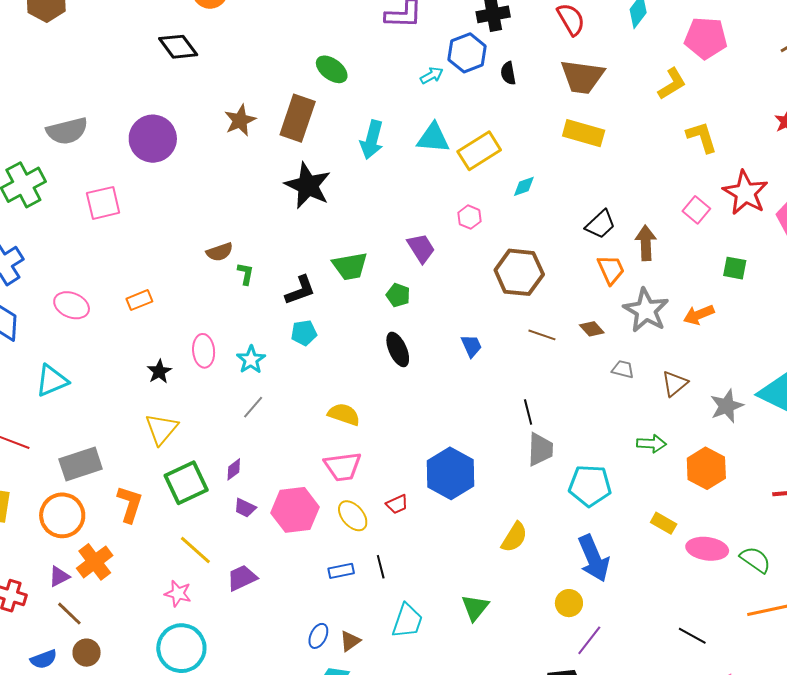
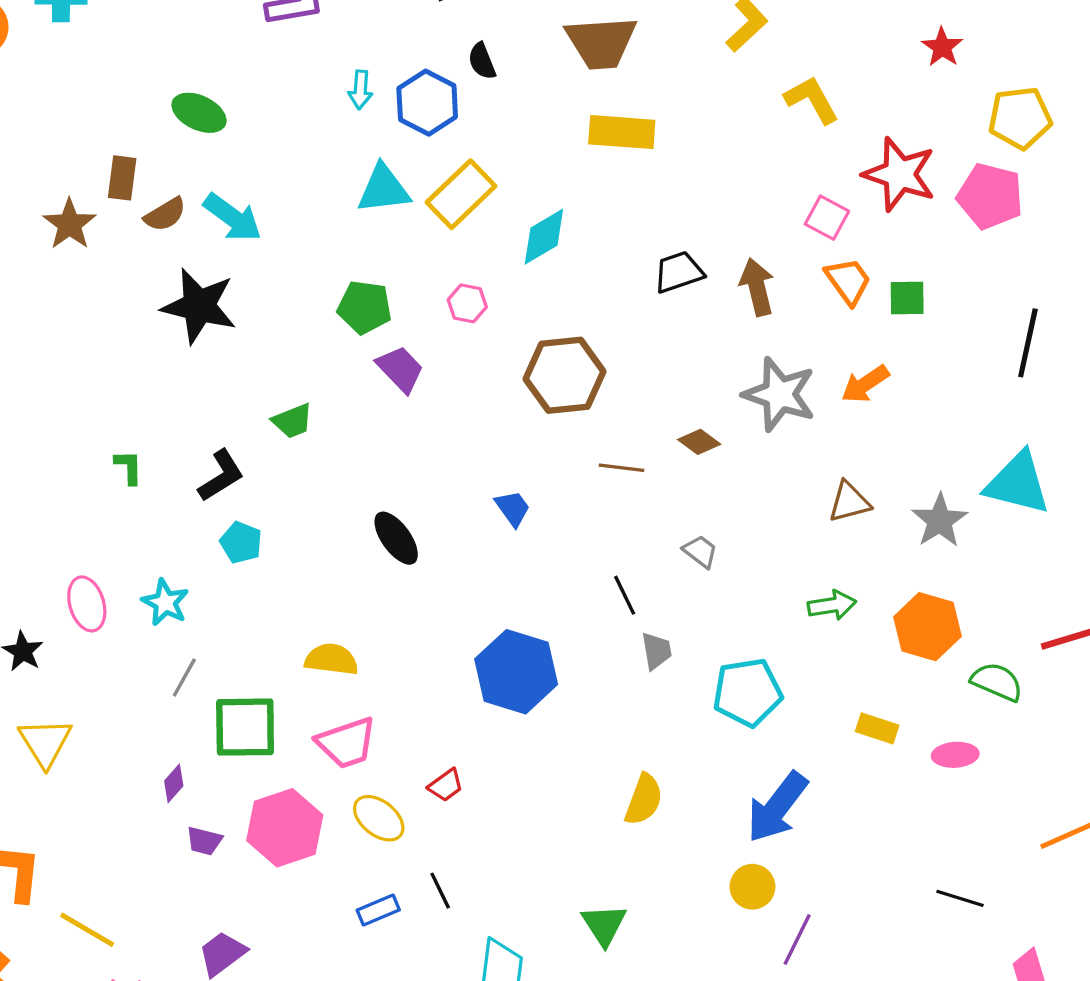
blue hexagon: (467, 53) -> (427, 103), moved
cyan arrow: (432, 75) -> (360, 90), turned 135
brown rectangle: (298, 118) -> (122, 178), moved, size x0.6
cyan arrow: (372, 140) -> (233, 217), moved, turned -57
cyan diamond: (524, 186) -> (544, 237), size x1.5
black trapezoid: (600, 224) -> (679, 272), turned -144
brown semicircle: (220, 252) -> (165, 214), moved
green trapezoid: (350, 266) -> (293, 421), size x0.7
orange trapezoid: (611, 270) -> (848, 281), moved
green pentagon: (398, 295) -> (364, 307), moved, size x1.4
cyan pentagon: (304, 333) -> (241, 542), turned -30
gray trapezoid: (623, 369) -> (700, 551), moved, turned 35
brown triangle: (675, 384) -> (849, 502), turned 36
gray trapezoid: (540, 449) -> (656, 651), size x0.7
blue hexagon: (450, 473) -> (516, 672), moved
green square: (186, 483) -> (245, 727), moved, turned 36
pink ellipse: (707, 549) -> (955, 755), size x0.7
yellow line: (195, 550) -> (87, 930), moved
blue arrow: (594, 558) -> (777, 807), turned 72
green semicircle: (755, 560) -> (997, 682), moved

